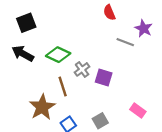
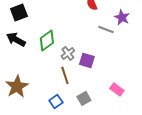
green diamond: (58, 55) -> (47, 40), turned -60
brown line: (63, 87) -> (65, 75), moved
brown star: (42, 107) -> (17, 86), moved

